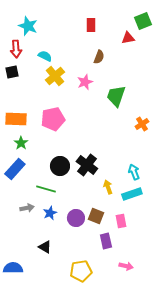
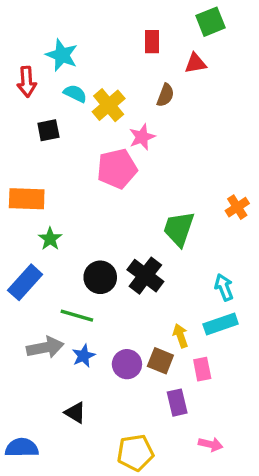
green square: (143, 21) -> (211, 22), moved
cyan star: (28, 26) -> (62, 55), moved
red triangle: (128, 38) -> (195, 63), moved
black square: (12, 72) -> (48, 130), moved
yellow cross: (55, 76) -> (109, 105), moved
green trapezoid: (116, 96) -> (179, 229), moved
pink pentagon: (53, 119) -> (117, 169), moved
green star: (21, 143) -> (50, 239), moved
yellow arrow: (108, 187) -> (180, 336), moved
gray arrow: (27, 208) -> (45, 347), size x1.5

